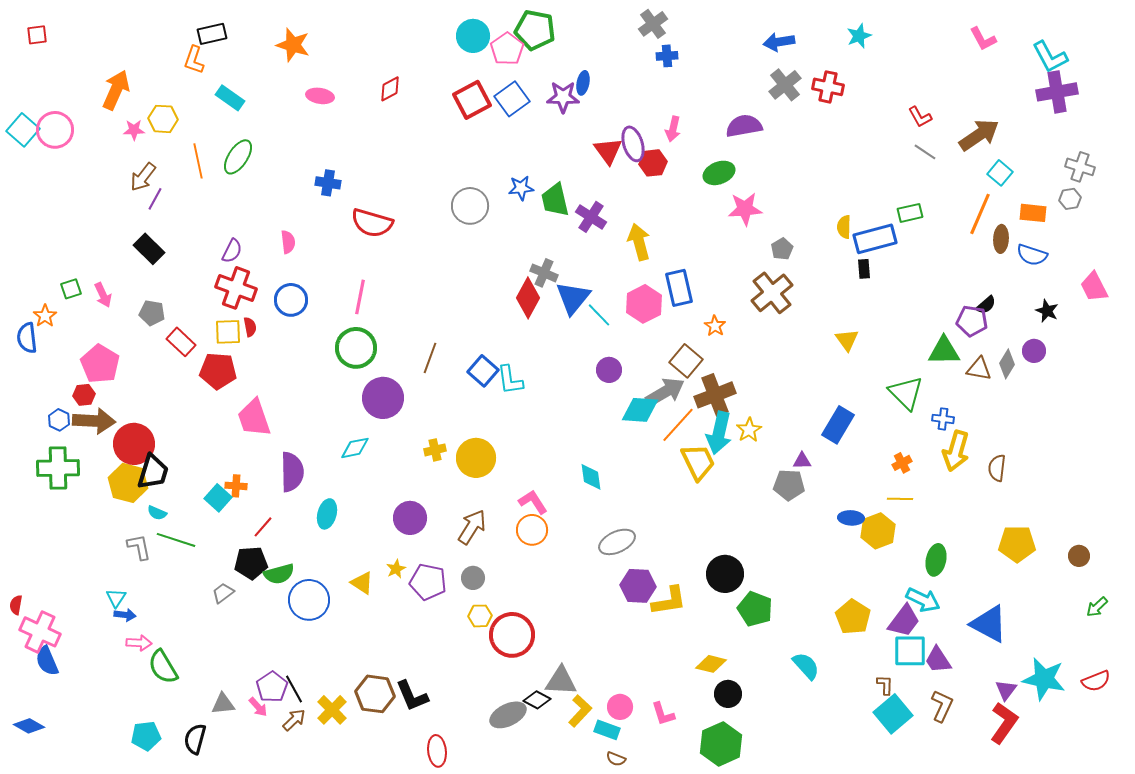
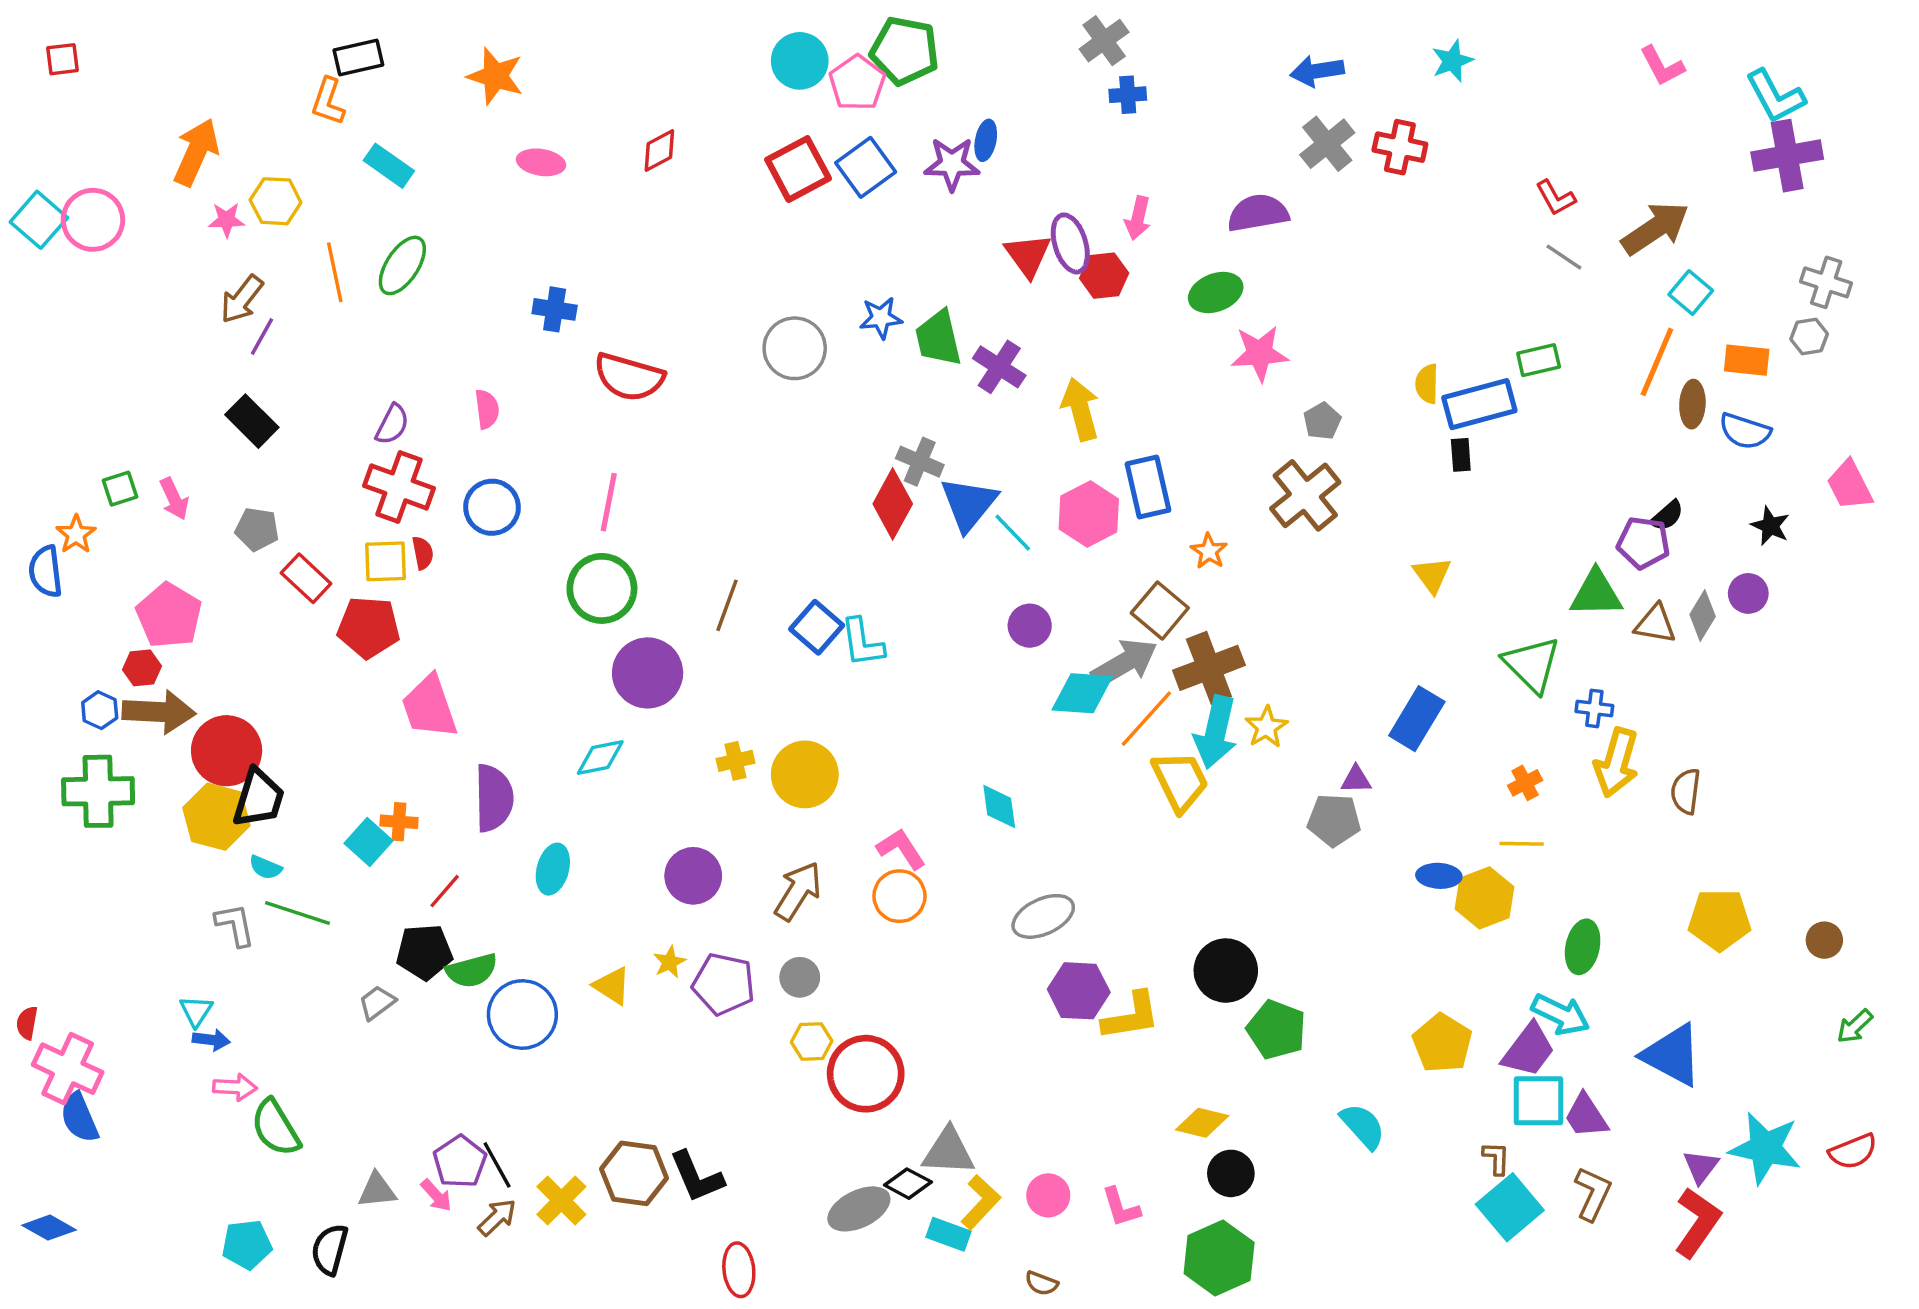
cyan rectangle: (607, 730) -> (949, 1234), moved

